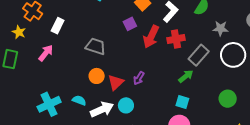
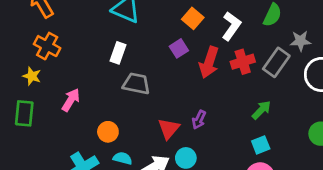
white rectangle: (58, 26) -> (118, 53), moved
gray rectangle: (199, 55) -> (276, 62), moved
orange circle: (97, 76) -> (108, 132), moved
cyan square: (182, 102) -> (261, 145), turned -32

